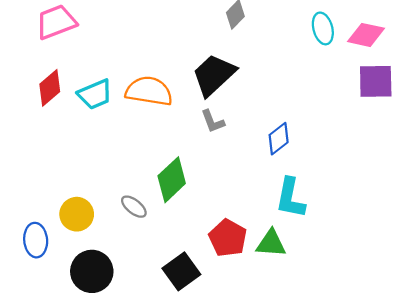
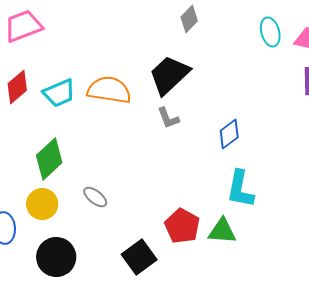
green diamond: (172, 180) -> (49, 159), moved

